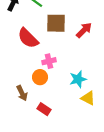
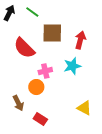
red arrow: (84, 30) -> (80, 40), turned -30
cyan star: (78, 79) -> (72, 66), moved

